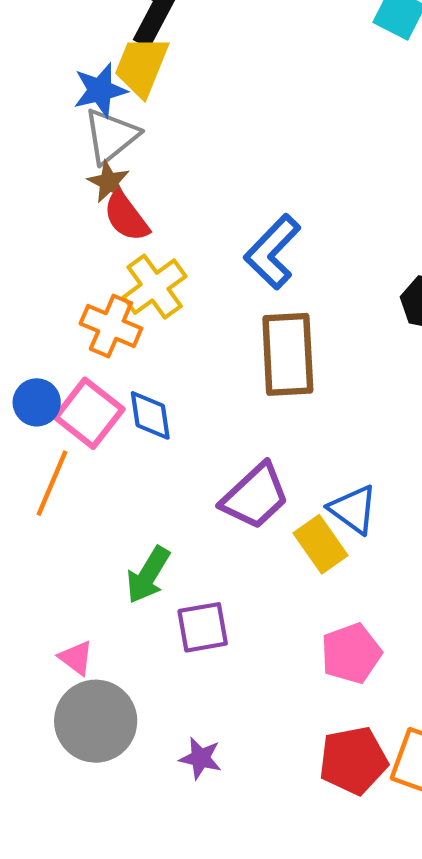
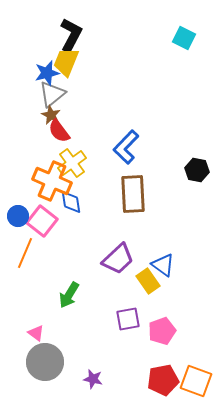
orange cross: (111, 326) -> (52, 181), size x1.4
blue diamond: (150, 415) -> (71, 202), moved
purple square: (203, 627) -> (128, 319), moved

